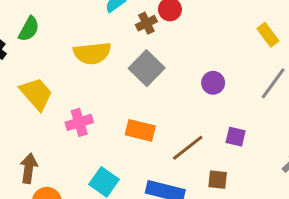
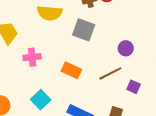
gray square: (147, 68) -> (84, 30), turned -35
brown line: (188, 148) -> (110, 73), moved

